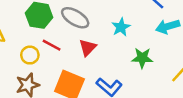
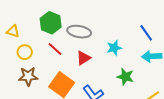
gray ellipse: (75, 18) -> (79, 32), turned -35
yellow circle: (30, 55) -> (25, 52), moved

